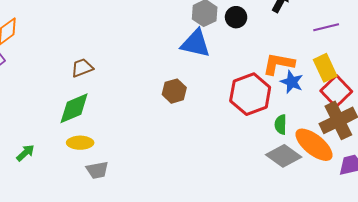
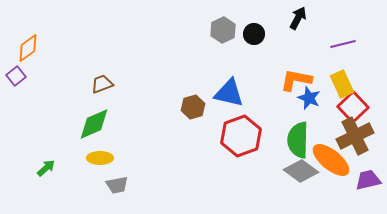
blue triangle: (196, 43) -> (229, 93), moved
red hexagon: (250, 94) -> (241, 136), moved
green semicircle: (281, 124) -> (298, 140), size x1.8

